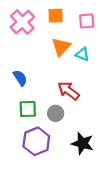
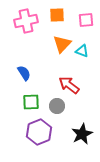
pink cross: (22, 22) -> (26, 21), turned 30
black star: (82, 143) -> (82, 134), turned 30

